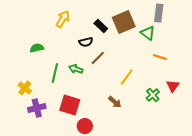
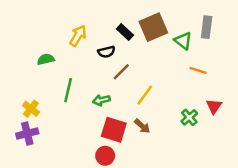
gray rectangle: (159, 13) -> (207, 27), moved
yellow arrow: (63, 19) -> (78, 36), moved
green arrow: (76, 69) -> (101, 100), moved, turned -32
yellow line: (127, 77) -> (145, 95), moved
red square: (70, 105) -> (114, 130), moved
purple cross: (37, 108) -> (27, 133), moved

